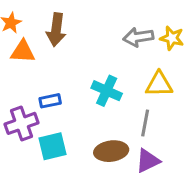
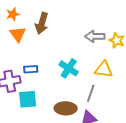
orange triangle: (23, 51) -> (18, 34), turned 42

